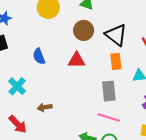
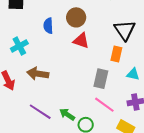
brown circle: (84, 30) -> (76, 17), moved
brown arrow: (45, 107) -> (38, 74), size x1.5
pink line: (109, 118) -> (104, 105), moved

